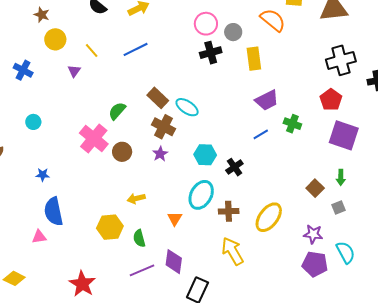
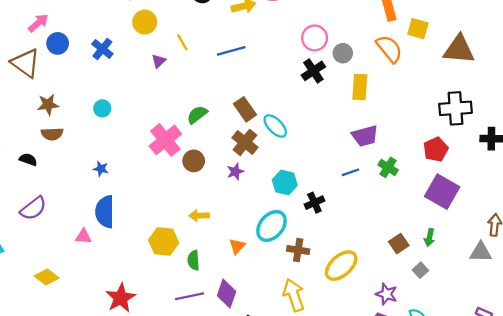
black cross: (211, 53) -> (313, 71), turned -30
gray square: (339, 208) -> (420, 270), turned -32

